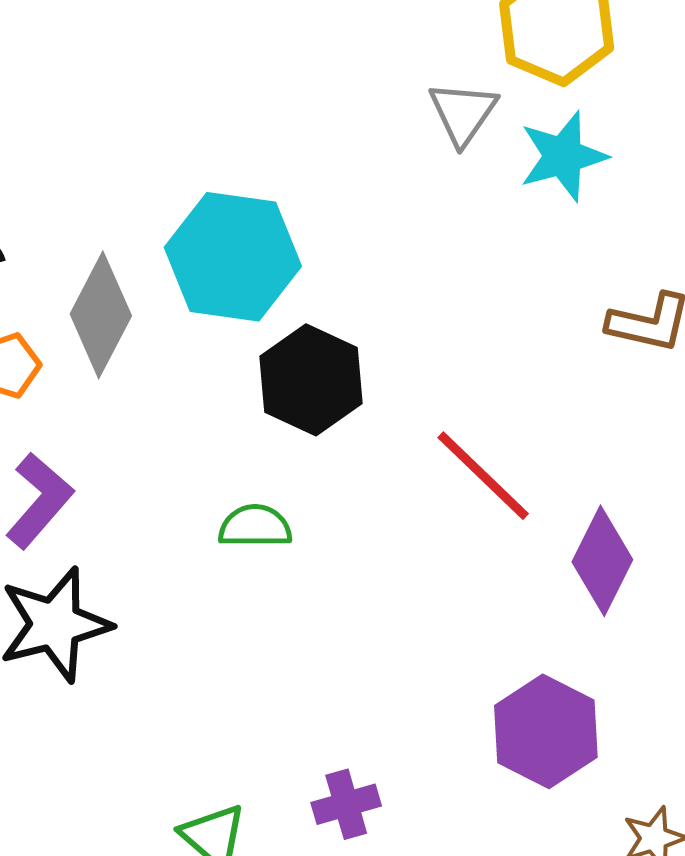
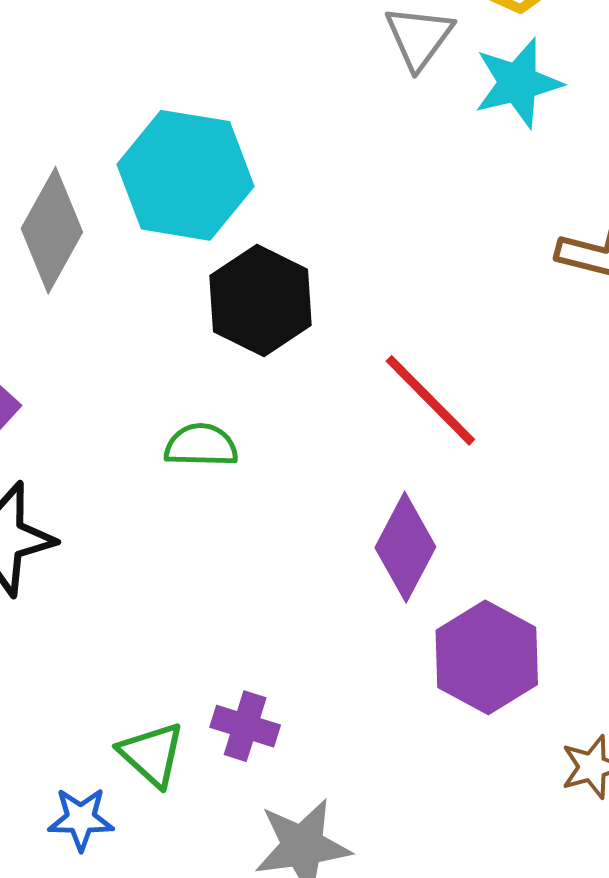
purple diamond: (602, 561) -> (405, 547), moved
purple cross: (346, 804) -> (245, 726), moved, turned 32

